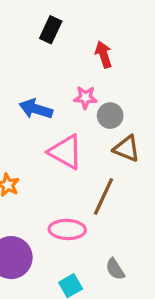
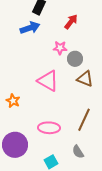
red arrow: (104, 54) -> (71, 22), turned 56
blue arrow: (36, 109) -> (30, 28), moved, turned 144
brown line: (104, 196) -> (84, 120), moved

